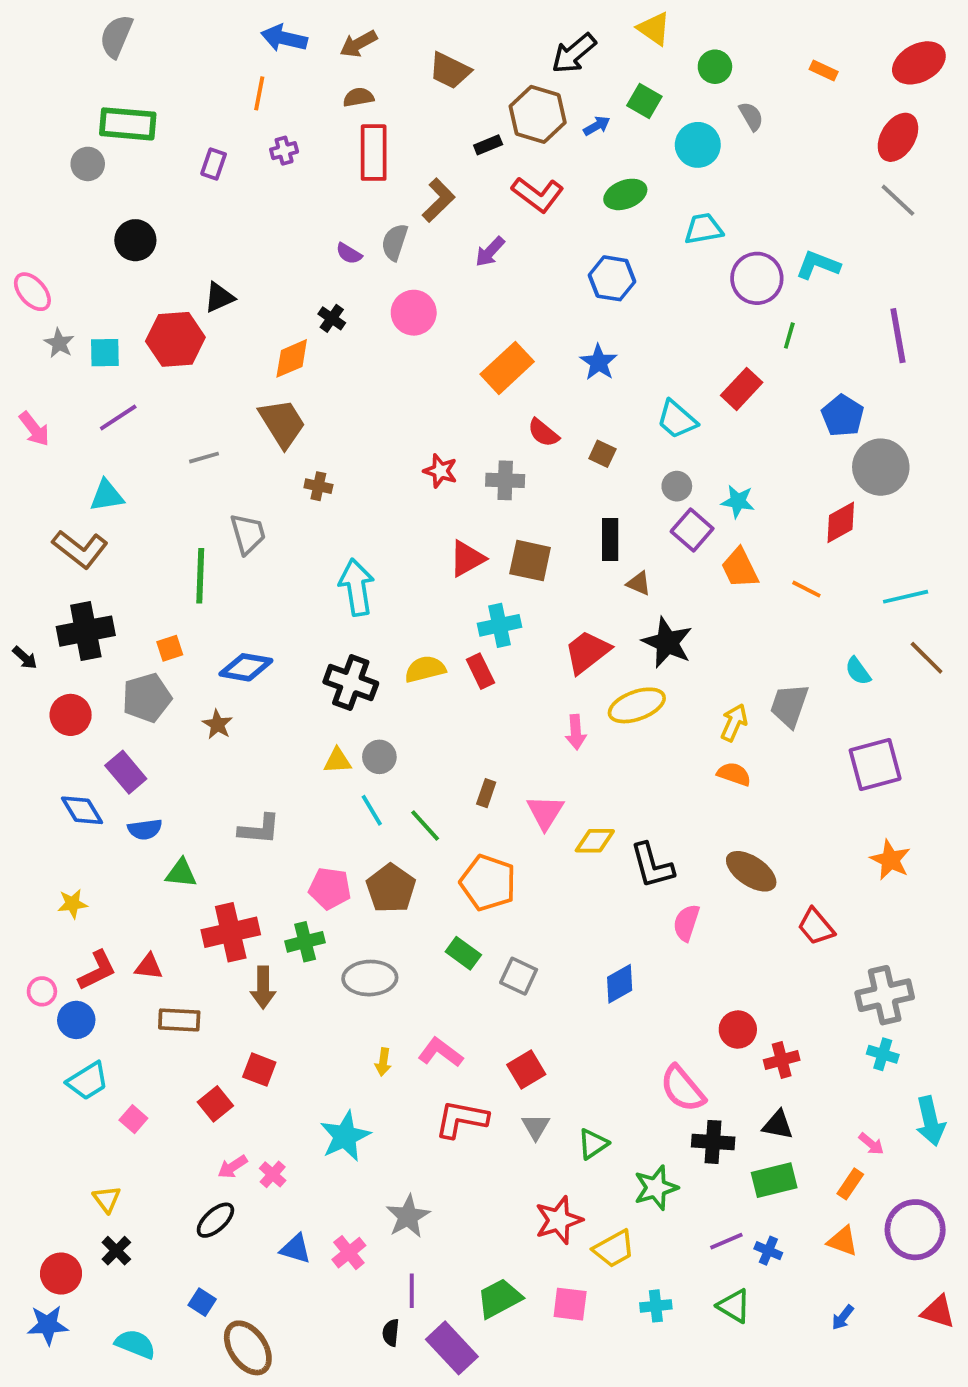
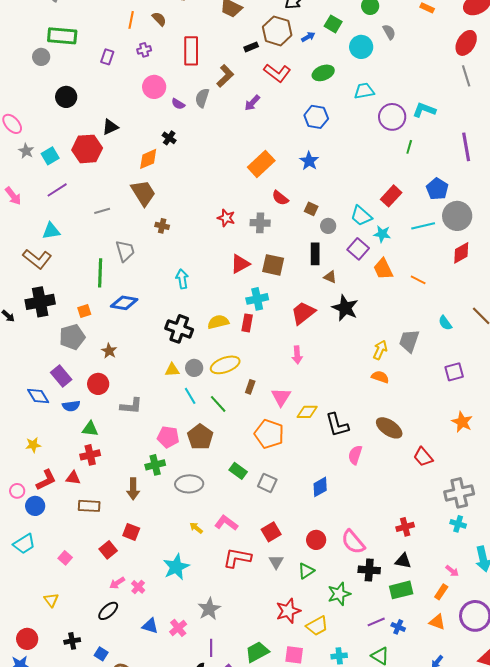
brown semicircle: (358, 97) -> (159, 19), moved, turned 56
gray line: (898, 200) -> (466, 76), turned 30
pink circle: (414, 313) -> (154, 87), moved
cyan square: (105, 353) -> (50, 156), turned -30
red rectangle: (742, 389) -> (391, 196), moved
cyan trapezoid: (677, 419) -> (361, 216), moved
gray circle: (677, 486) -> (328, 226), moved
red diamond: (841, 522) -> (461, 253), moved
cyan arrow: (357, 587) -> (182, 279), size x0.7
cyan line: (906, 597) -> (423, 226), moved
blue diamond: (246, 667) -> (124, 303), moved
red rectangle: (480, 671) -> (247, 323), turned 36
yellow ellipse: (637, 705) -> (225, 365), moved
red circle: (71, 715) -> (98, 384), moved
purple square: (875, 764) -> (454, 372), size x0.7
orange pentagon: (488, 883) -> (269, 434), moved
red cross: (231, 932) -> (90, 455), moved, size x0.7
red circle: (738, 1030) -> (316, 540), moved
yellow arrow: (383, 1062) -> (196, 528), turned 120
cyan trapezoid: (88, 1081) -> (24, 544), moved
black cross: (116, 1251) -> (72, 641), moved, turned 35

